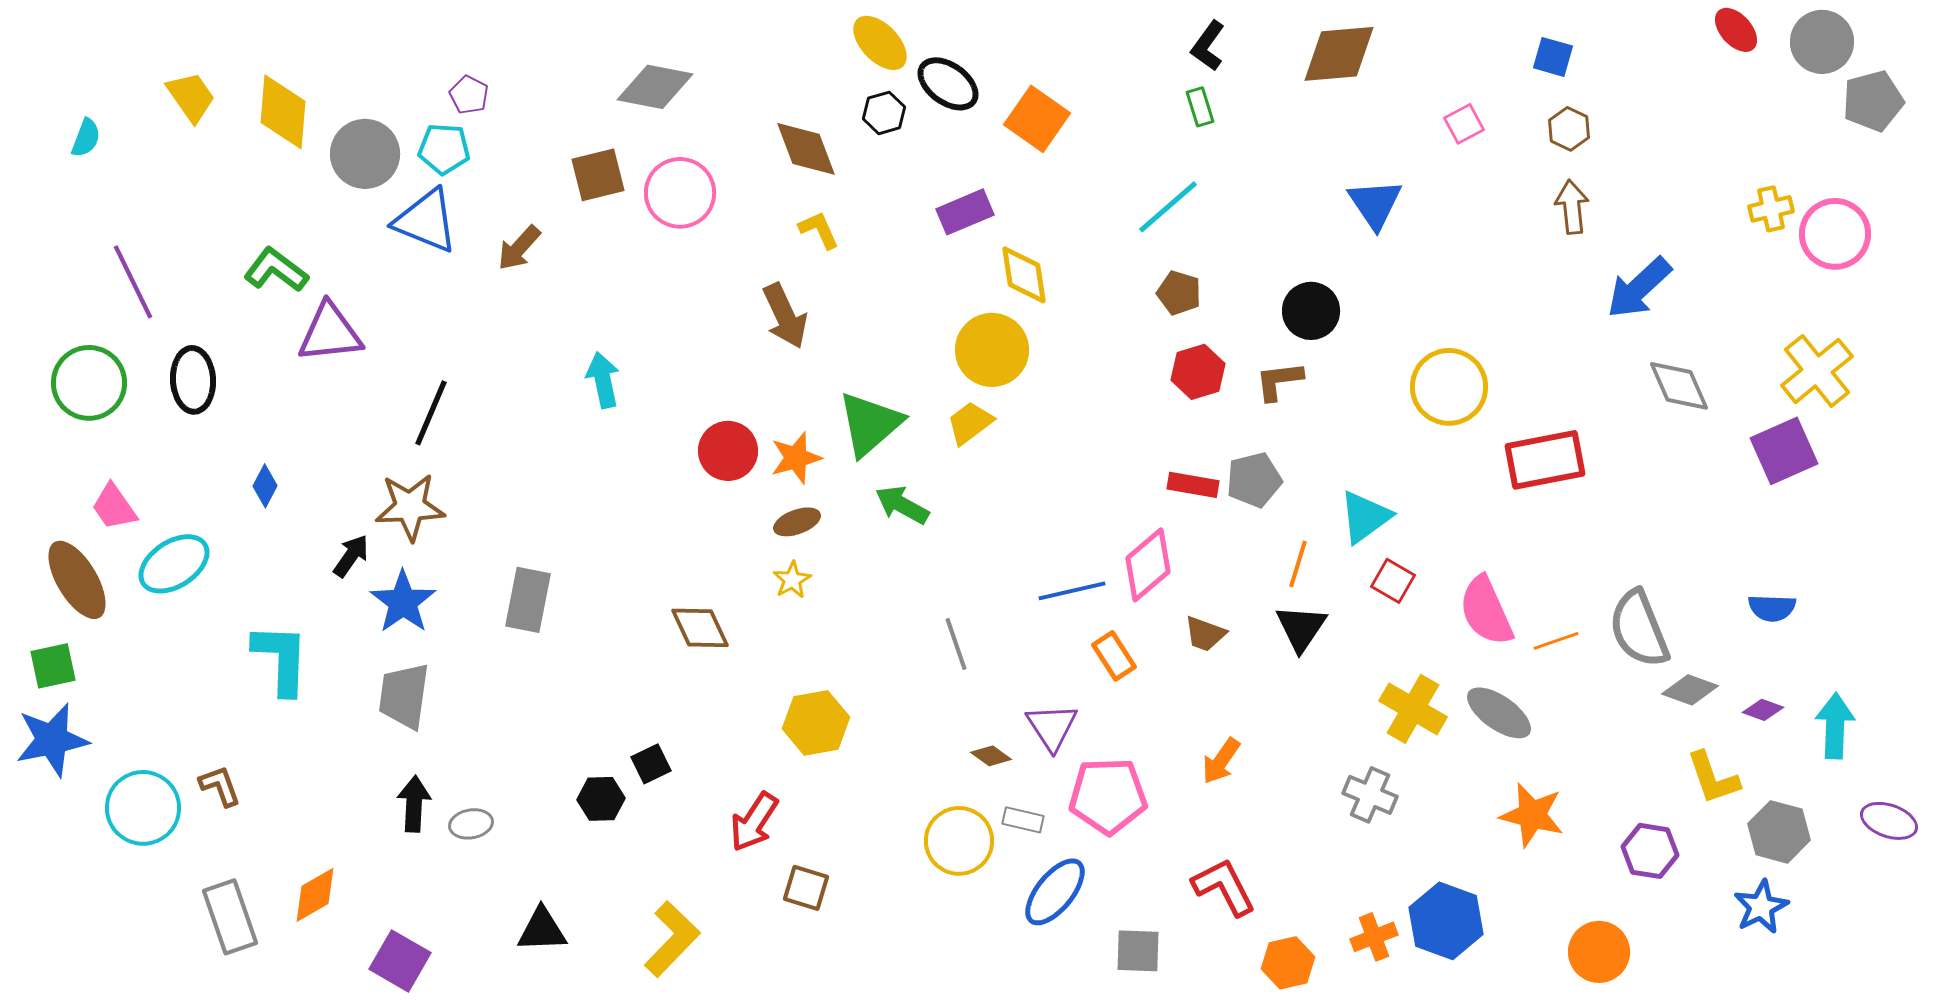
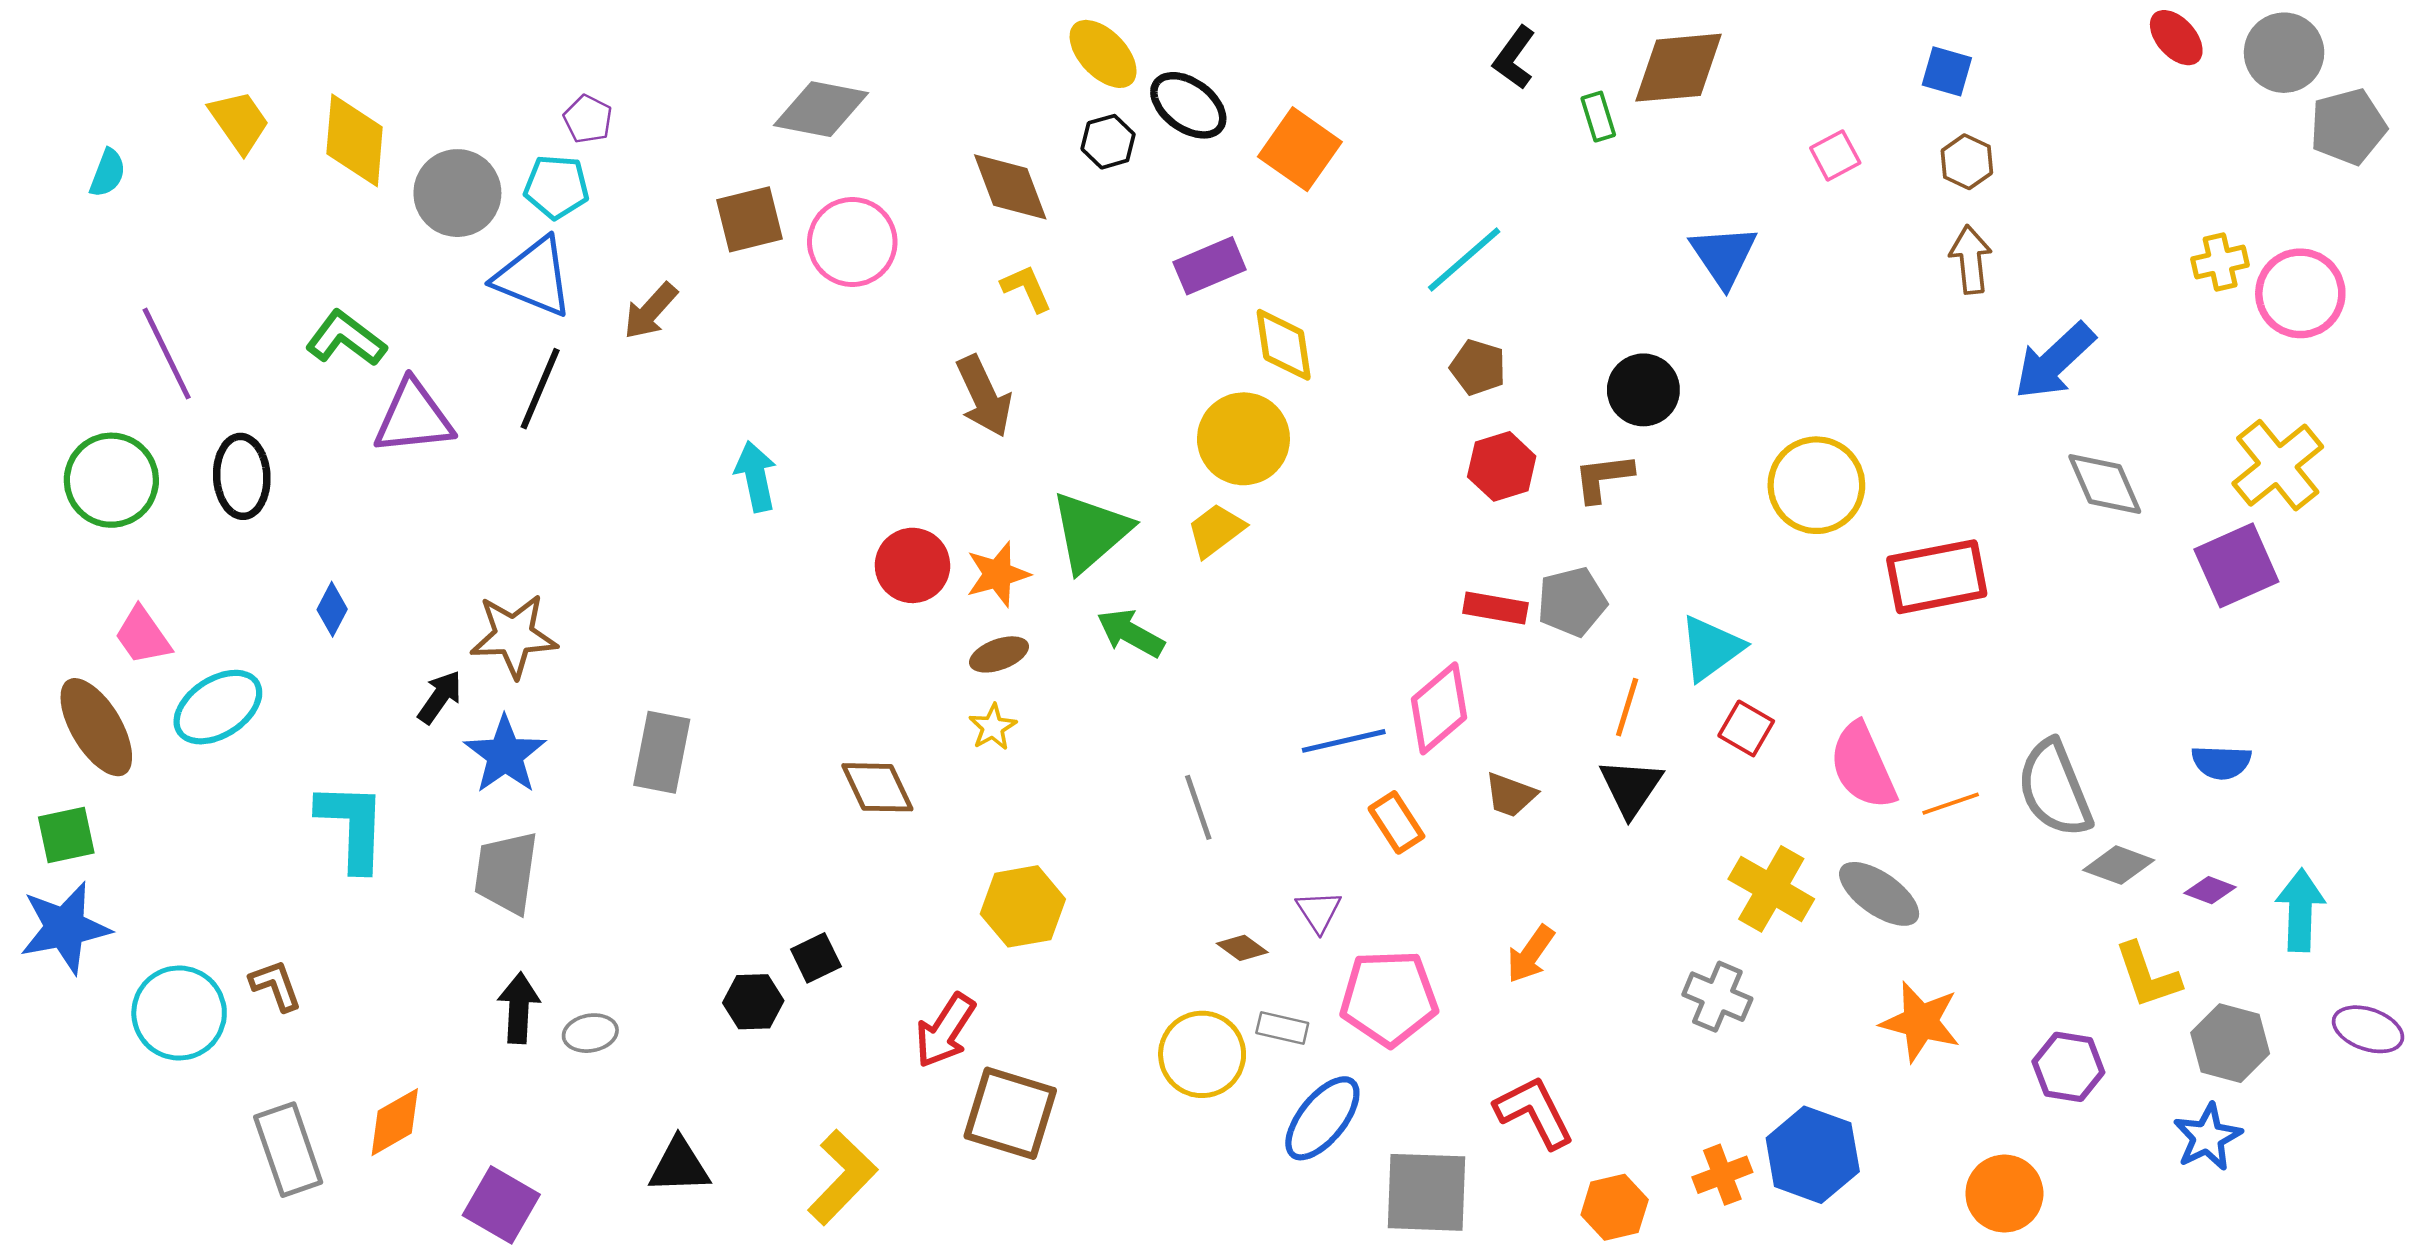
green rectangle: (1200, 107) -> (1598, 117), moved
black line: (431, 413) -> (540, 389), moved
purple triangle: (1052, 727) -> (1319, 911), size x0.7
brown square: (806, 888) -> (1010, 1113), size x1.6
gray square: (1138, 951) -> (1427, 1192), size x1.5

